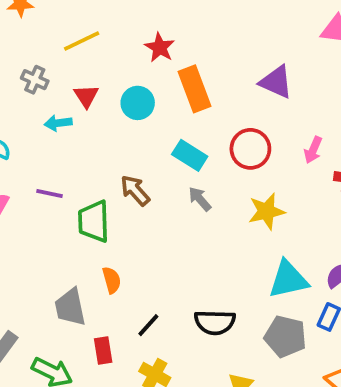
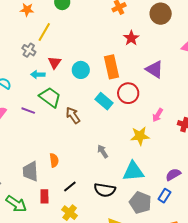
yellow line: (82, 41) -> (44, 32), moved, turned -42
red star: (160, 48) -> (131, 38), moved
red circle: (250, 149) -> (128, 93), moved
pink arrow: (313, 150) -> (158, 115), moved
gray arrow: (200, 199) -> (103, 151), moved
green trapezoid: (94, 221) -> (50, 97), moved, turned 120
cyan triangle: (288, 279) -> (133, 171), moved

